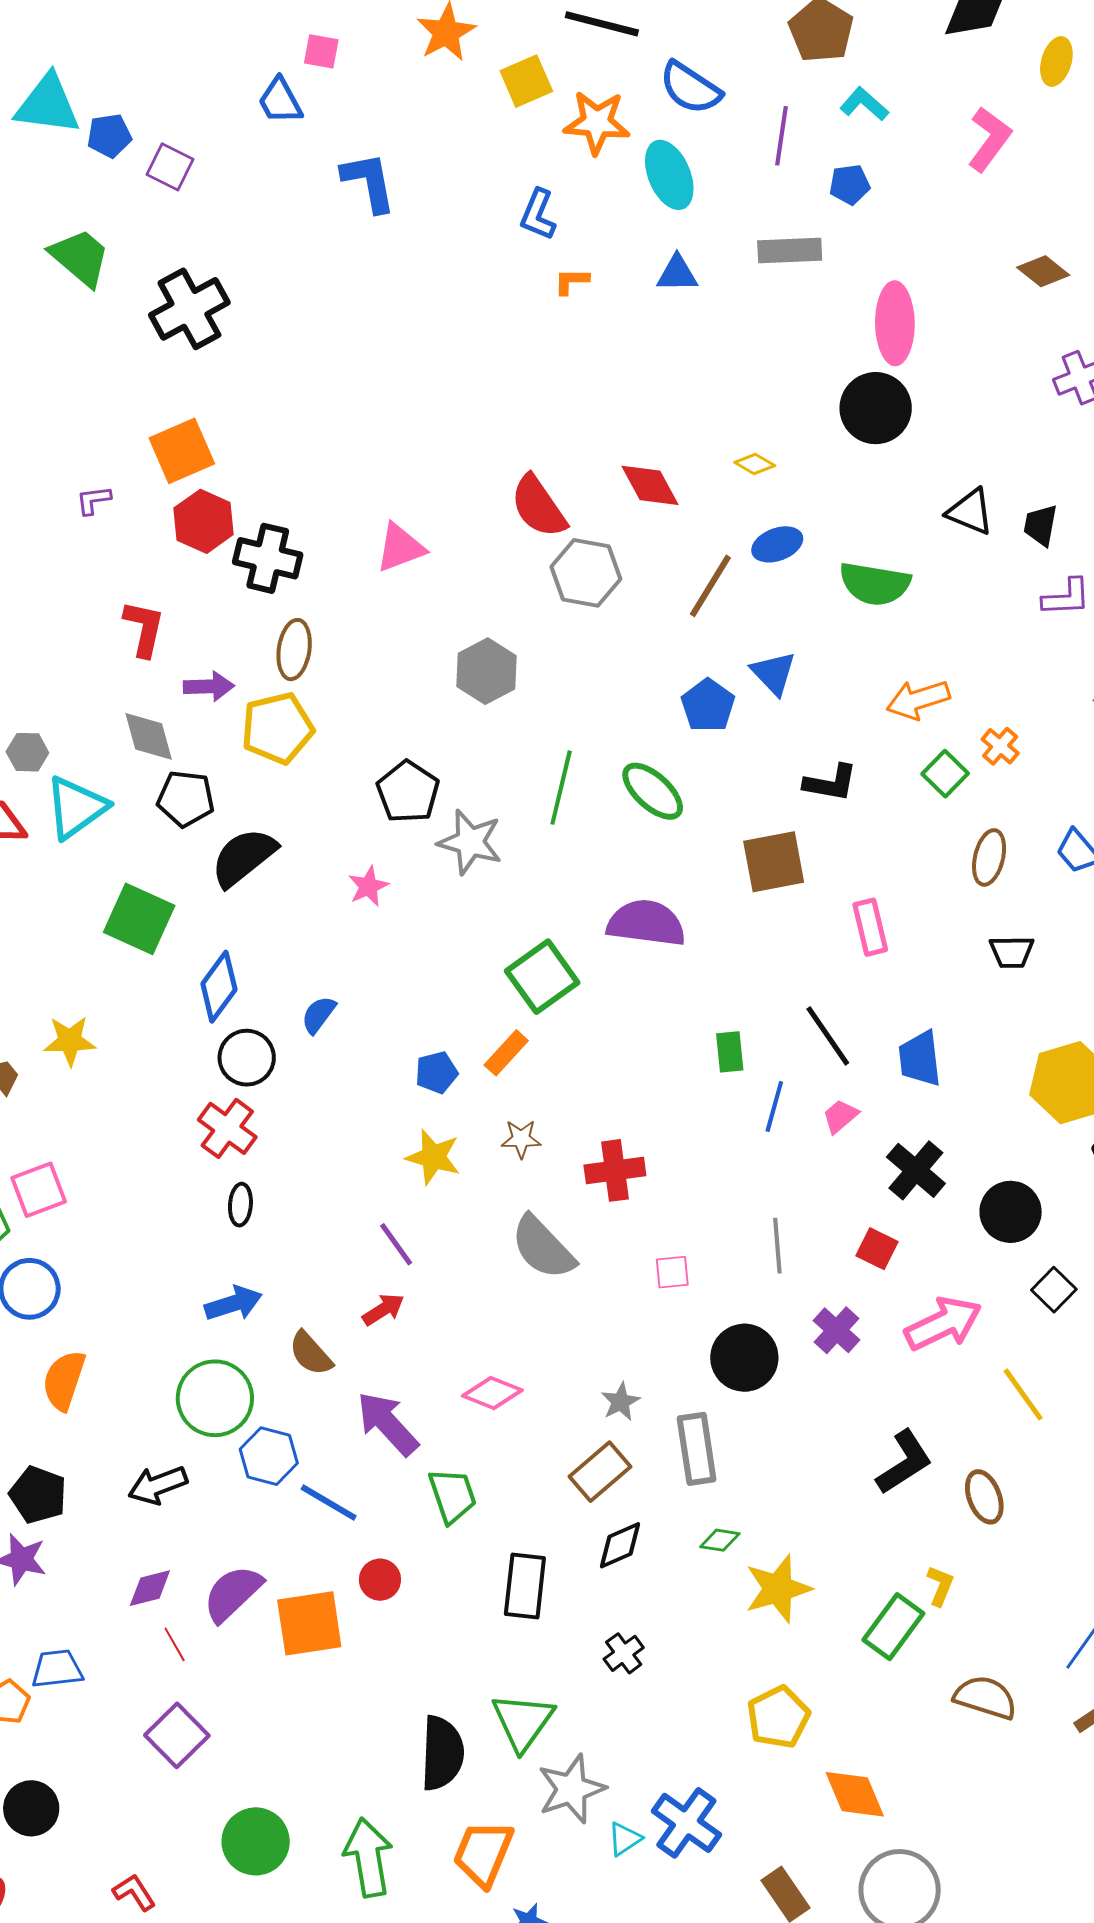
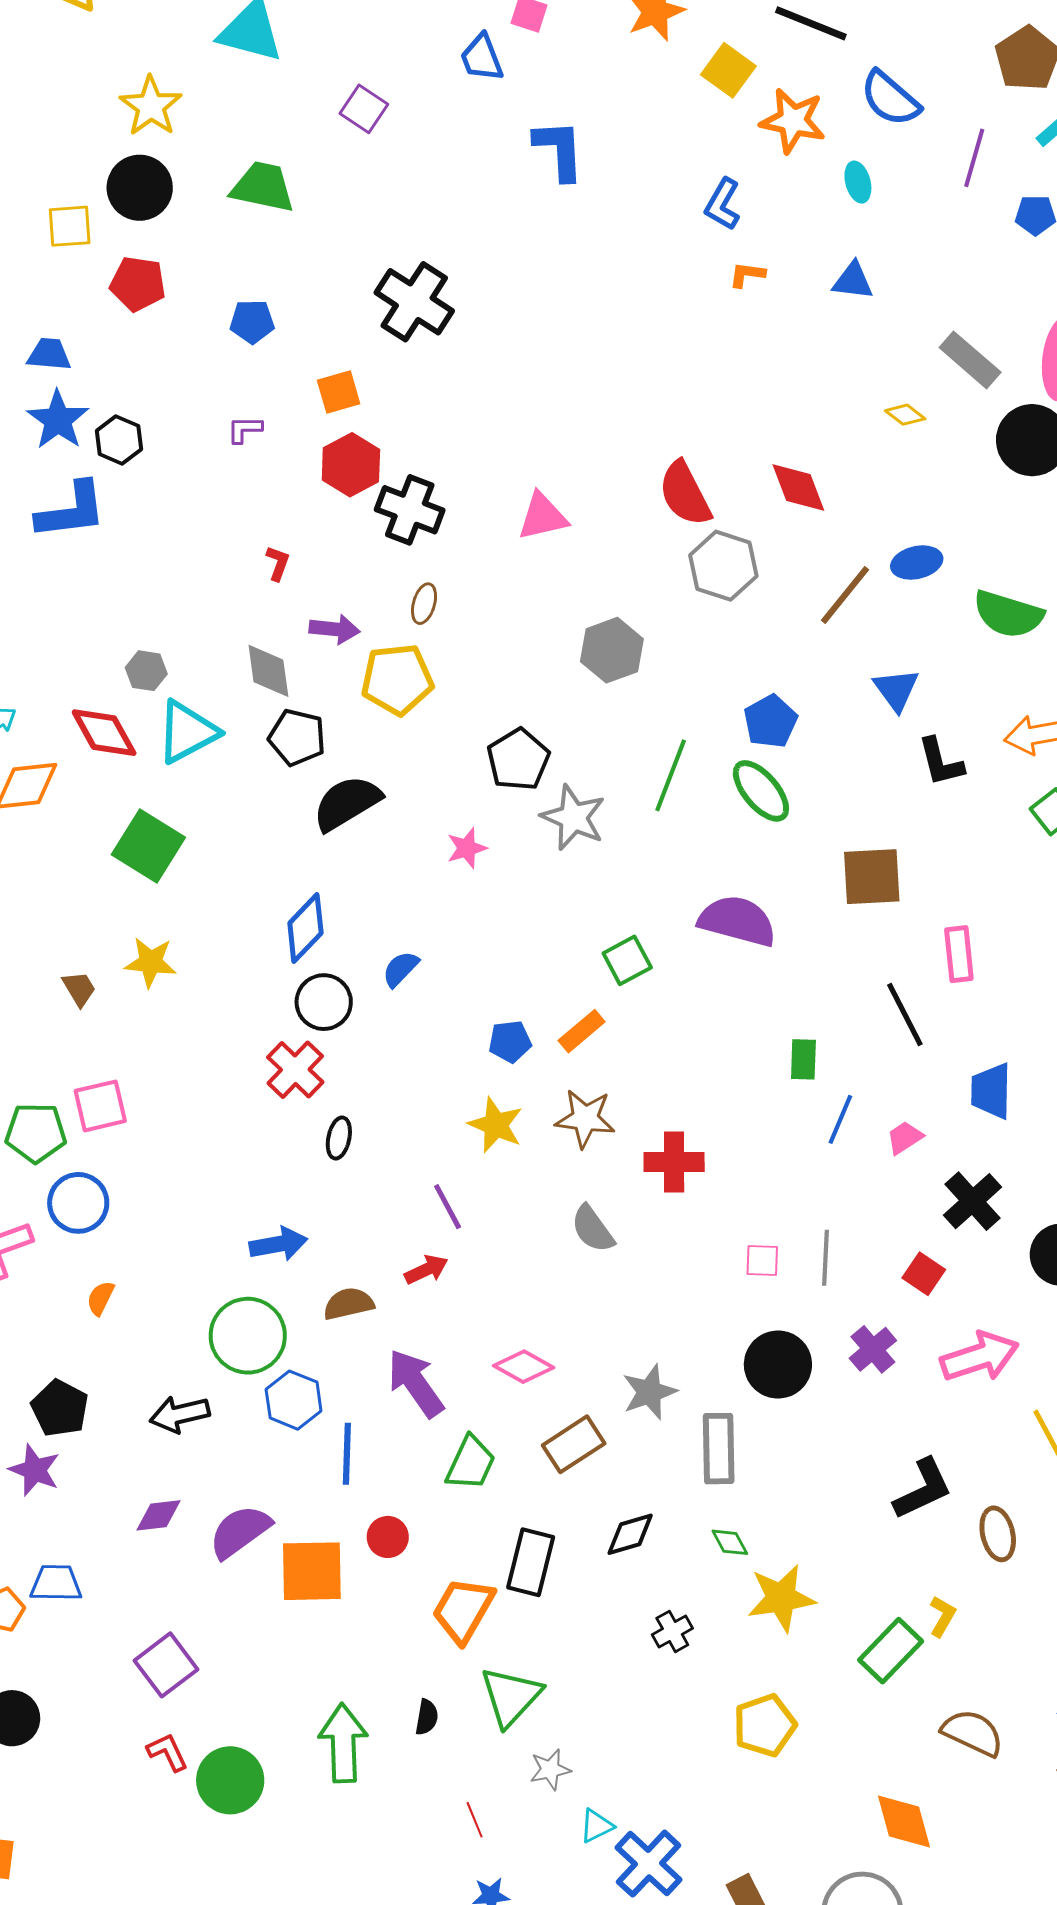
yellow square: (526, 81) -> (728, 70), turned -38
blue pentagon: (109, 136) -> (252, 322), moved
cyan ellipse: (669, 175) -> (858, 182), size x0.6
gray rectangle: (790, 250) -> (970, 360), moved, turned 36
green trapezoid: (80, 257) -> (263, 187), turned -36
black cross: (189, 309) -> (414, 302), moved, turned -36
orange square: (182, 451) -> (339, 392), size x0.7
yellow diamond: (755, 464) -> (905, 415), moved
red L-shape: (144, 628) -> (278, 563), size x0.6
brown ellipse: (294, 650) -> (424, 604), size x0.7
blue pentagon: (708, 705) -> (770, 721), moved
black L-shape: (831, 783) -> (941, 762), moved, turned 58
green square: (139, 919) -> (148, 846), moved
green square: (542, 977) -> (627, 960), size x0.7
black line: (828, 1036) -> (905, 1014), moved
brown star: (521, 1139) -> (585, 1118), size x1.5
black ellipse: (240, 1205) -> (339, 1138), moved
gray semicircle: (543, 1247) -> (593, 1229), size x0.7
pink square: (672, 1272) -> (762, 1261), moved
brown semicircle: (311, 1353) -> (348, 1304), turned 111
orange semicircle: (64, 1380) -> (100, 1298), size x0.6
gray star: (620, 1402) -> (649, 1392), size x1.4
brown rectangle: (600, 1472) -> (574, 1444), moved
green trapezoid: (452, 1496) -> (471, 1463), turned 36
blue line: (329, 1502) -> (347, 1454), turned 54
green diamond: (720, 1540) -> (730, 1542), turned 45
red line: (175, 1644) -> (475, 1820), moved
black cross: (624, 1653) -> (672, 1632), moved
black semicircle: (442, 1753) -> (427, 1717), size x0.5
gray star: (571, 1789) -> (550, 1770), size x0.6
orange diamond: (855, 1794) -> (904, 1821), moved
blue cross: (686, 1823) -> (649, 1864), moved
orange trapezoid: (483, 1853) -> (463, 1610), moved
green arrow: (368, 1857) -> (343, 1743), moved
red L-shape: (134, 1892) -> (168, 1752), moved

